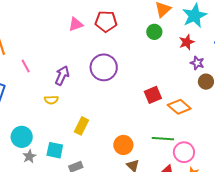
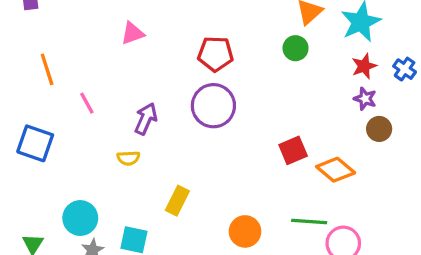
red pentagon: (106, 21) -> (216, 54), moved
pink triangle: (76, 24) -> (132, 33), moved
red star: (187, 42) -> (364, 66), moved

